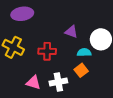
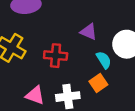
cyan semicircle: (84, 52) -> (104, 60), turned 56

